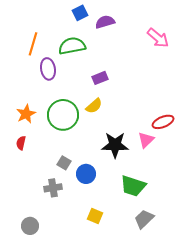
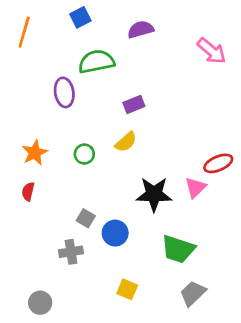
blue square: (80, 13) -> (80, 17), moved
orange line: (33, 44) -> (24, 32), moved
green circle: (63, 115) -> (84, 154), size x0.5

